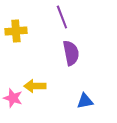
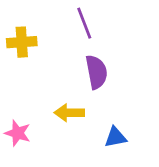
yellow arrow: (35, 86) -> (69, 113), moved

